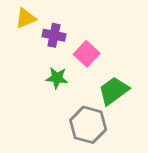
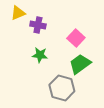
pink square: (87, 54) -> (76, 38), moved

